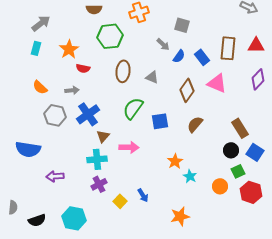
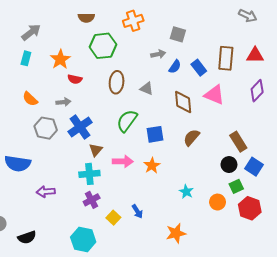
gray arrow: (163, 44) -> (158, 54), turned -56
brown diamond: (187, 90) -> (183, 102), turned -40
orange star: (175, 161) -> (152, 166), moved
cyan hexagon: (74, 218) -> (83, 240), moved

